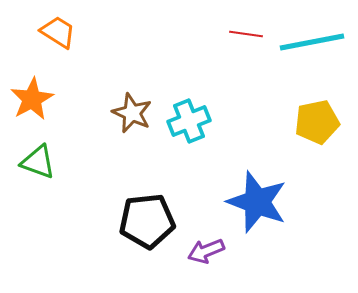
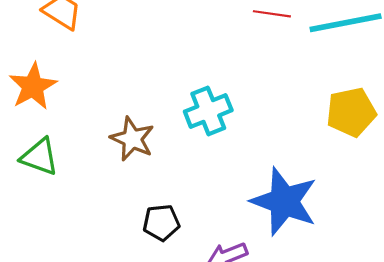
brown star: (132, 113) -> (132, 139), moved
black pentagon: (147, 221) -> (161, 223), size x0.6

